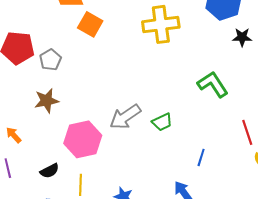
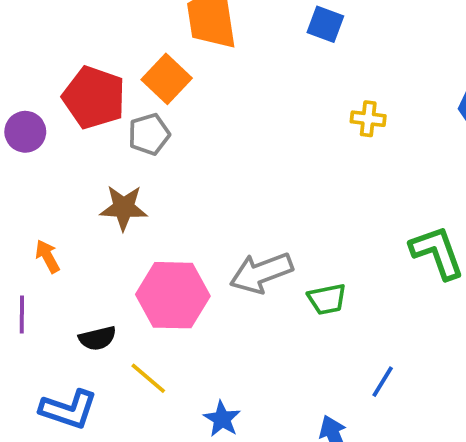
orange square: (90, 24) -> (167, 79), moved
yellow cross: (161, 24) -> (368, 119), size x0.5
yellow line: (81, 185) -> (148, 378), turned -65

